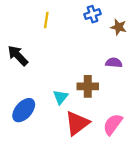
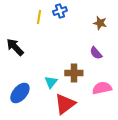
blue cross: (92, 14) -> (60, 11), moved
purple semicircle: (114, 63) -> (96, 53), turned -136
pink semicircle: (113, 124) -> (102, 88), moved, turned 42

